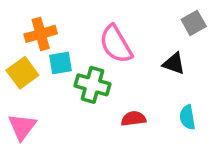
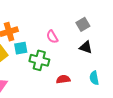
gray square: (194, 23) -> (83, 24), moved
pink semicircle: (116, 44) -> (52, 37), size x0.6

